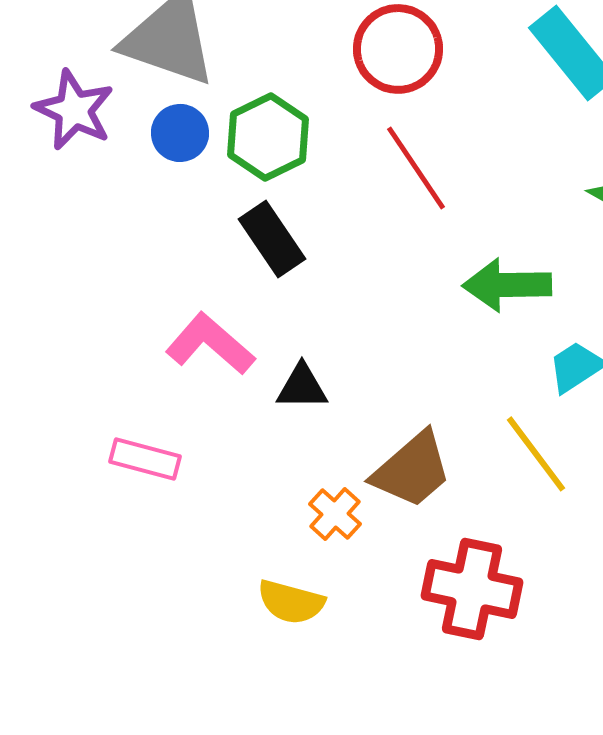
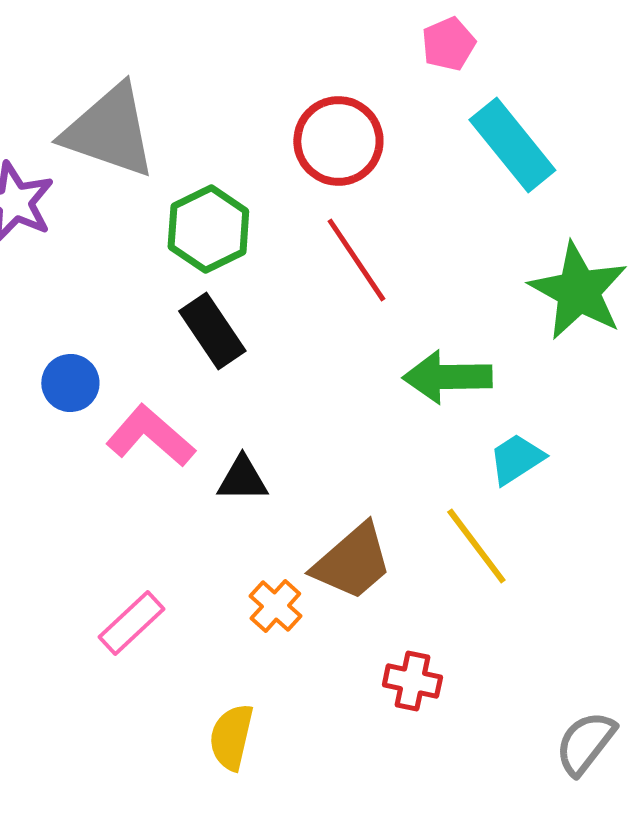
blue circle: (180, 133) -> (70, 383), moved
pink rectangle: (145, 459) -> (131, 623), moved, turned -58
red cross: (472, 589) -> (412, 681), size x0.6
yellow semicircle: (291, 602) -> (231, 737), moved, turned 88

